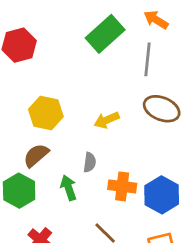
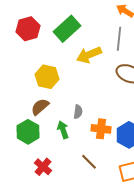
green rectangle: (105, 34) -> (67, 29), moved
yellow arrow: (107, 120) -> (89, 55), moved, size x1.4

